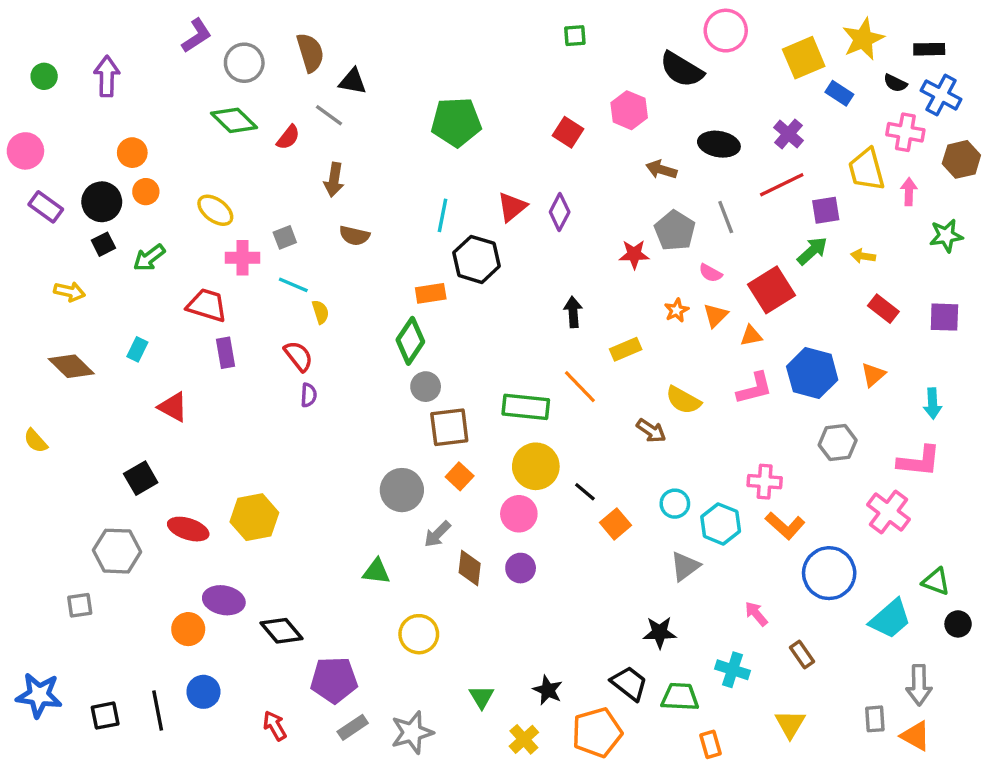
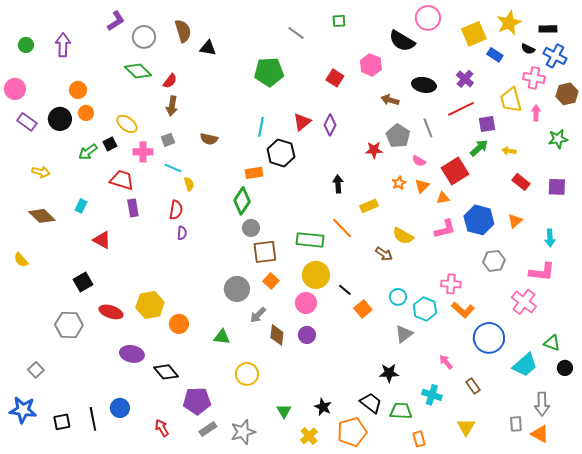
gray line: (329, 115) -> (296, 33), moved
brown arrow: (334, 180) -> (172, 106), moved
black square: (103, 244) -> (110, 144), moved
red semicircle: (298, 356) -> (176, 210), turned 48
gray square: (80, 605) -> (36, 370), moved, turned -35
orange circle: (188, 629) -> (179, 324), moved

